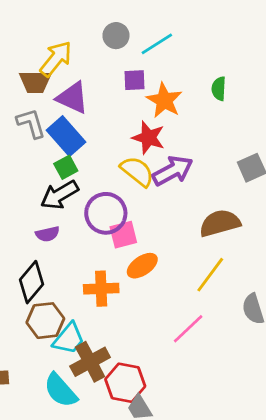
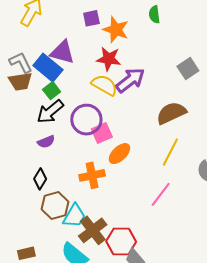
brown trapezoid: (35, 82) -> (20, 81), moved
purple triangle: (72, 98) -> (62, 52), moved
black diamond: (32, 282) -> (40, 179), size x0.7

